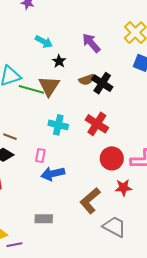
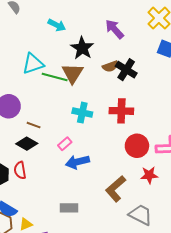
cyan arrow: (44, 42) -> (57, 25), moved
black star: (59, 61) -> (82, 48), size x1.6
red cross: (97, 124) -> (121, 111), turned -30
pink rectangle: (40, 156) -> (65, 144), turned 40

